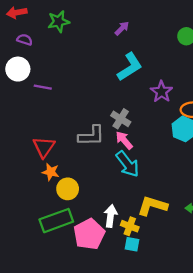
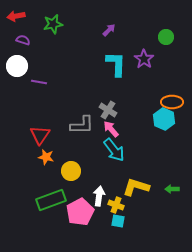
cyan L-shape: (130, 67) -> (116, 64), turned -56
purple star: (161, 92) -> (144, 59), moved
yellow circle: (68, 189) -> (71, 171), moved

